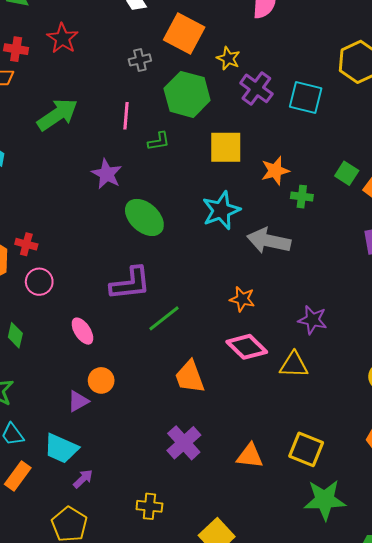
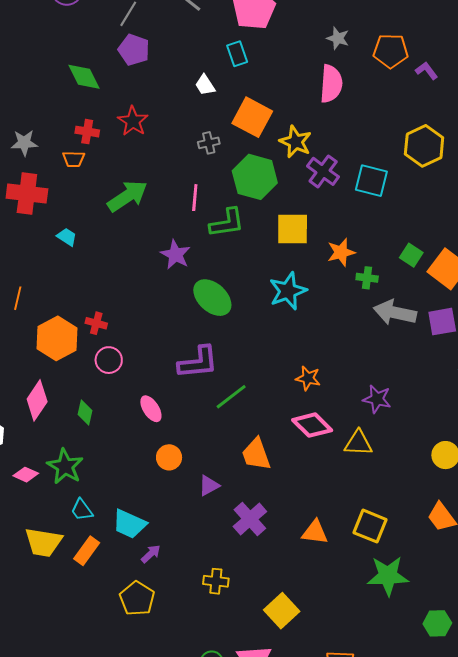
yellow star: (228, 58) -> (296, 142), size x1.4
green L-shape: (159, 141) -> (227, 223), size x1.6
gray arrow: (269, 241) -> (395, 313), moved
purple triangle: (78, 401) -> (209, 486), moved

